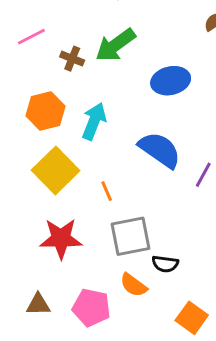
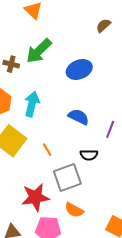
blue semicircle: (160, 150) -> (79, 117), size x0.7
red star: (61, 239) -> (35, 197), moved
black semicircle: (165, 264) -> (89, 155), moved

